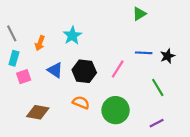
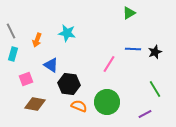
cyan star: (72, 36) -> (67, 33), turned -30
black hexagon: (84, 71) -> (69, 84), moved
pink square: (24, 77) -> (26, 79), moved
green line: (158, 87) -> (155, 89), moved
orange semicircle: (81, 103) -> (79, 106), moved

